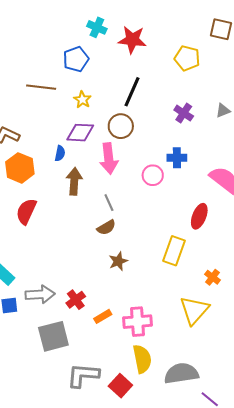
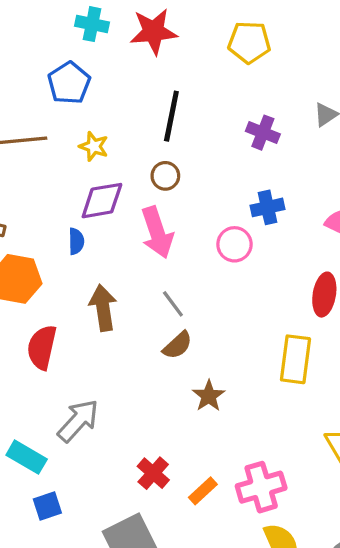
brown circle: (121, 126) -> (165, 176), size x0.7
brown arrow: (74, 181) -> (103, 308), moved
gray arrow: (40, 294) -> (78, 421), moved, turned -32

